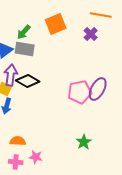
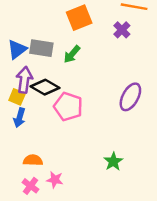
green arrow: (24, 32) -> (72, 54), moved
pink pentagon: (80, 92) -> (68, 107), moved, turned 30
pink cross: (16, 162) -> (30, 186), turned 32

